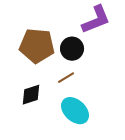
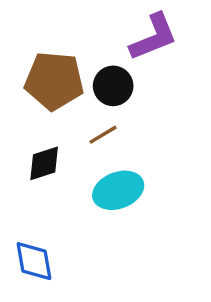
cyan ellipse: (75, 111) -> (118, 190), turned -64

